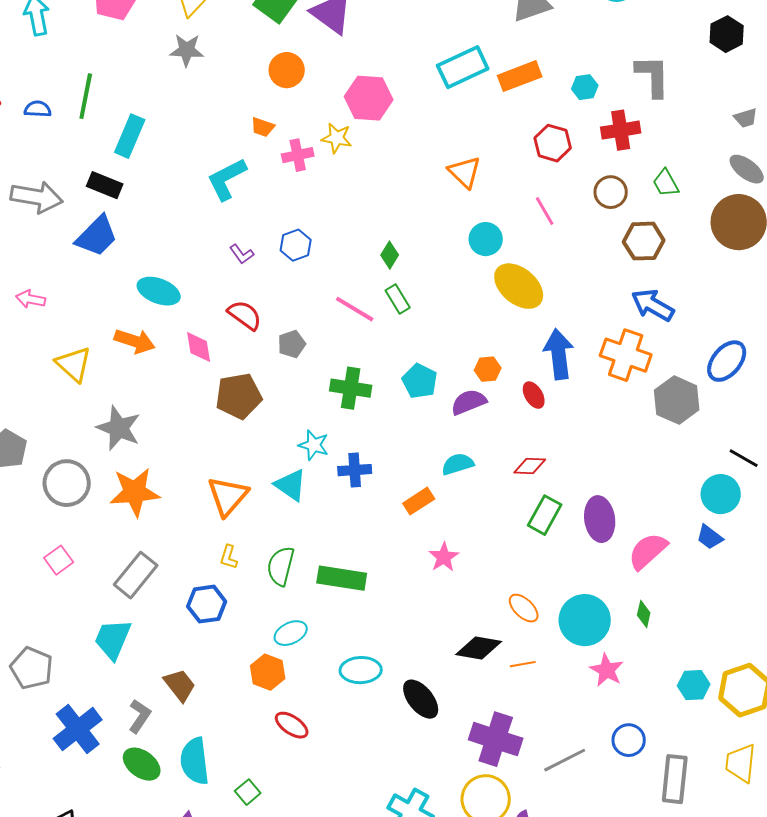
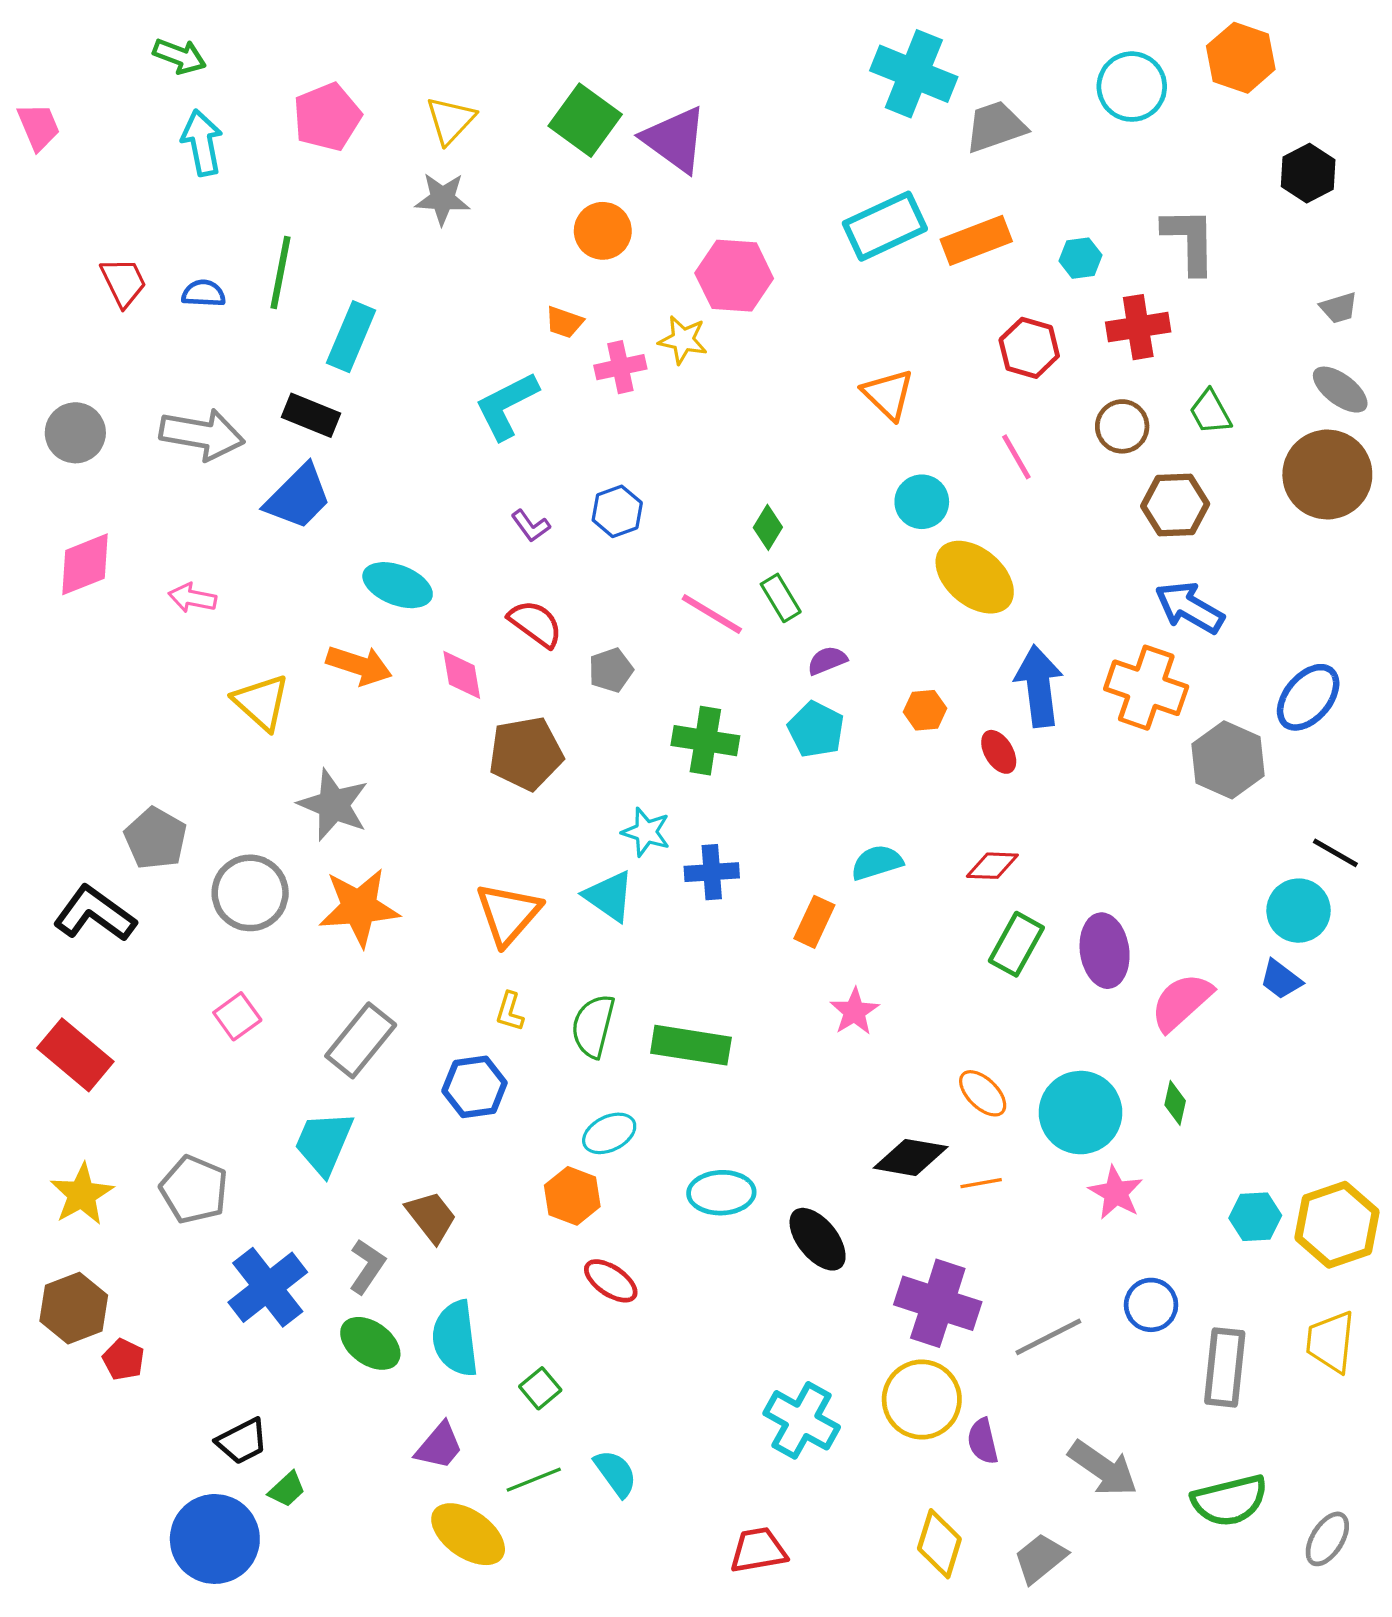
purple semicircle: (469, 402) -> (827, 660), moved, size x0.7
orange rectangle: (419, 501) -> (814, 922), turned -32

